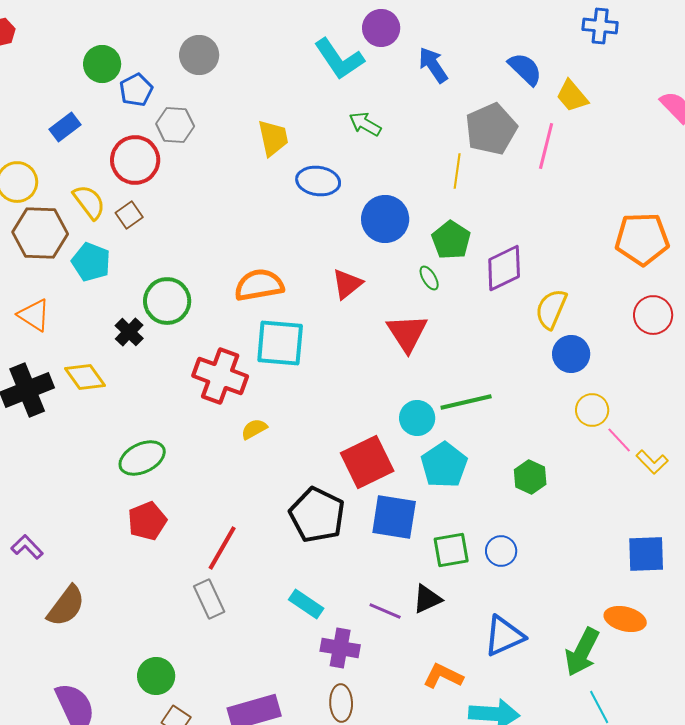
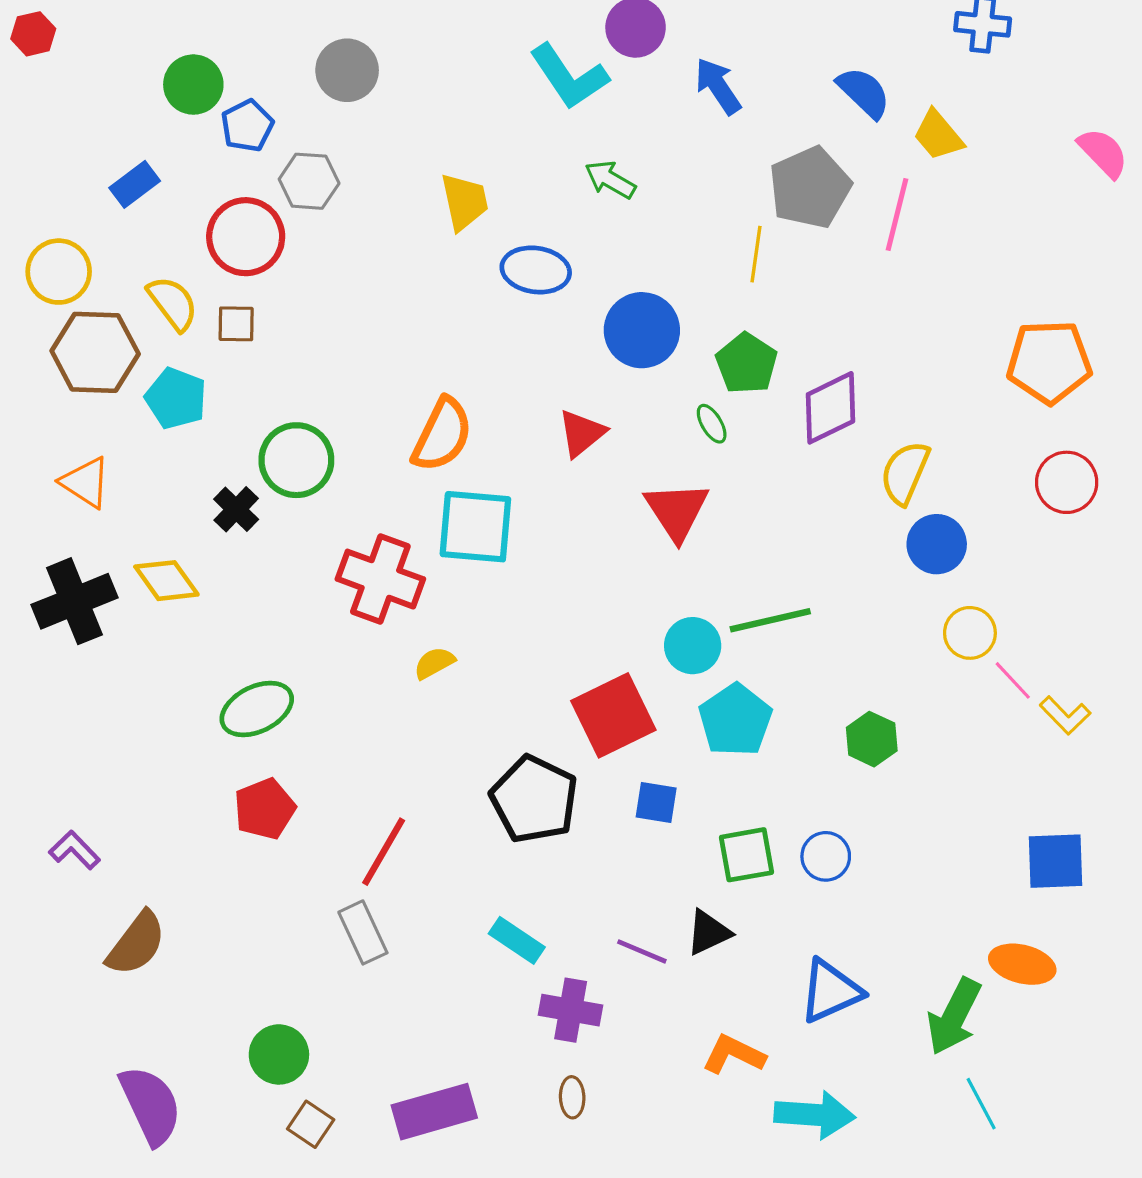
brown square: (129, 215) -> (236, 324), turned 36
orange semicircle: (259, 285) -> (442, 435), turned 126
blue square: (394, 517) -> (656, 802), size x0.6
brown ellipse: (341, 703) -> (572, 1097), size x0.7

